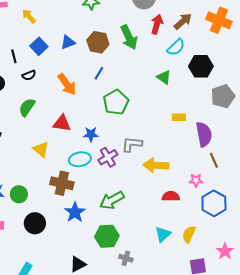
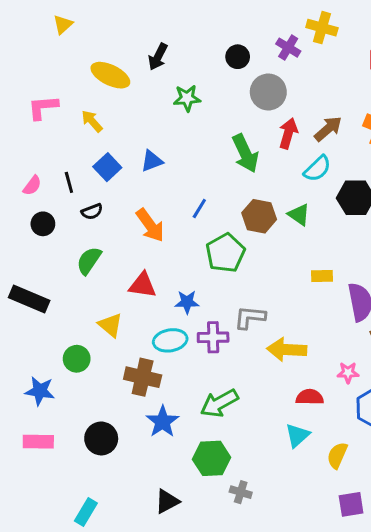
brown hexagon: (98, 42) -> (259, 216), moved
purple cross: (108, 157) -> (213, 337), turned 30
green circle: (19, 194) -> (77, 359), moved
cyan triangle: (163, 234) -> (297, 435), moved

